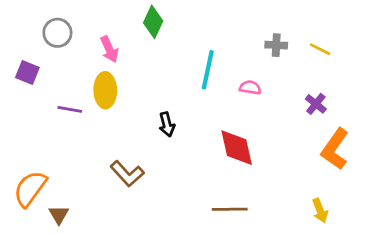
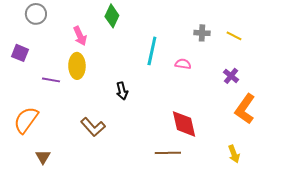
gray circle: (57, 33) -> (36, 14), moved
red diamond: (237, 148) -> (184, 124), moved
orange semicircle: (30, 189) -> (26, 120), moved

